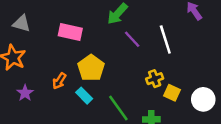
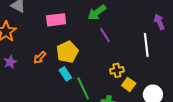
pink rectangle: (70, 32) -> (56, 20), turned -30
white line: (165, 40) -> (146, 45), moved
cyan rectangle: (84, 96) -> (65, 74), moved

